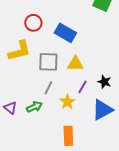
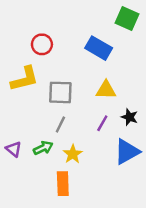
blue rectangle: (65, 33) -> (99, 48), moved
yellow triangle: (75, 64) -> (106, 90), moved
yellow star: (67, 102) -> (73, 154), moved
orange rectangle: (68, 136) -> (63, 184), moved

